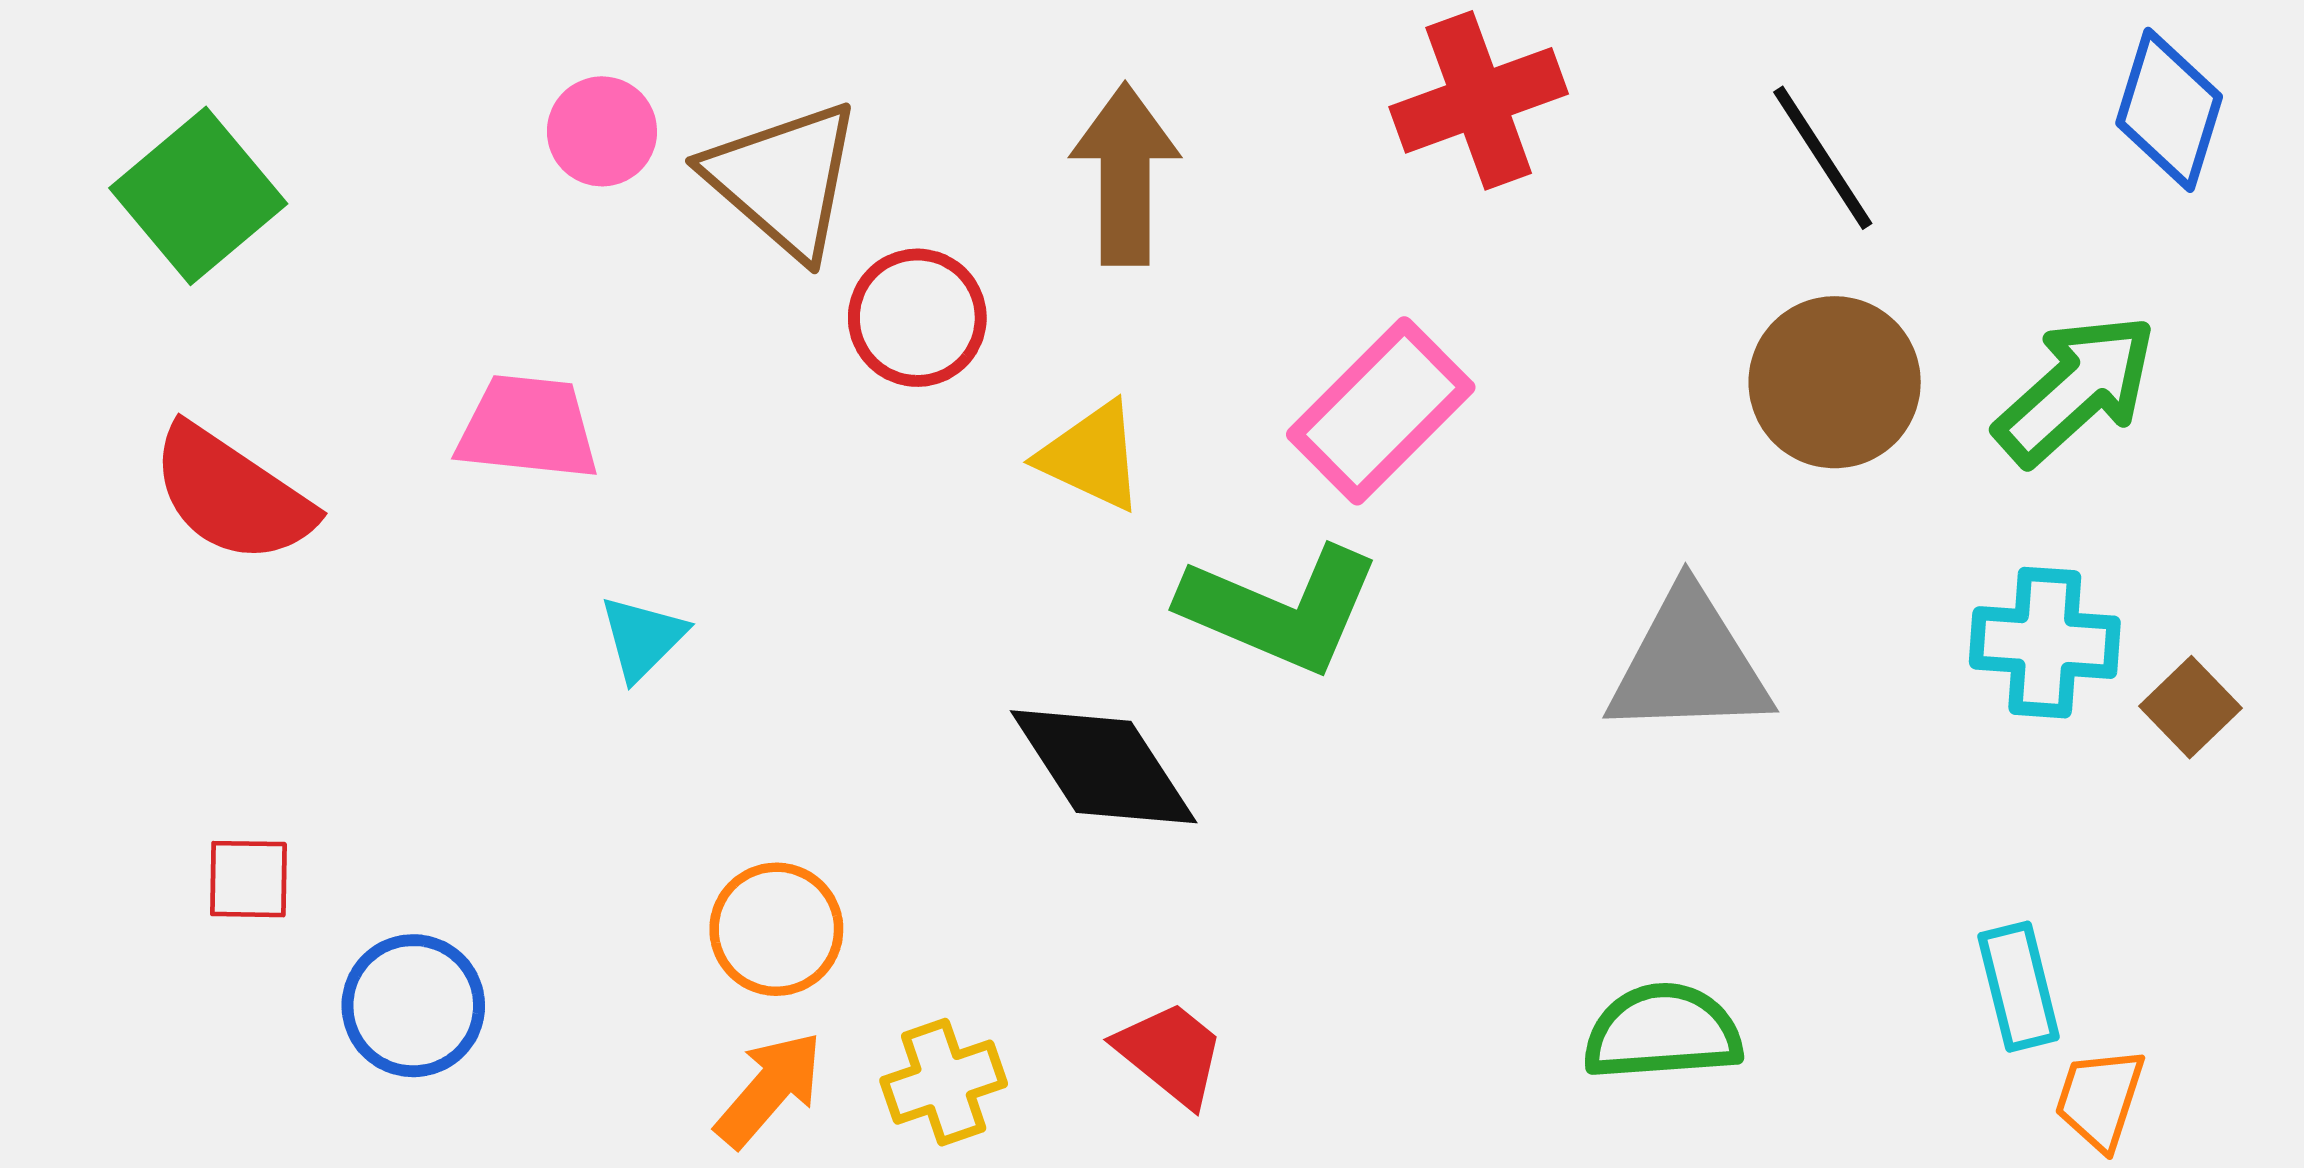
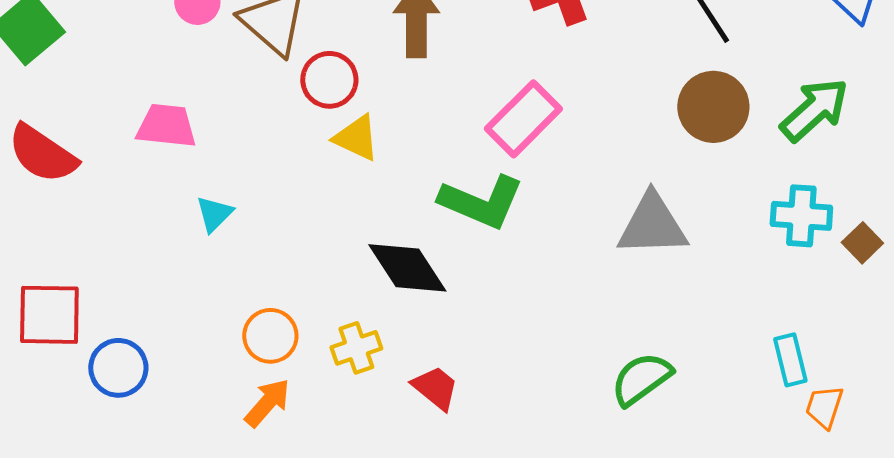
yellow triangle: (1092, 456) -> (356, 138), moved
red square: (248, 879) -> (49, 315), size x1.8
green semicircle: (1663, 1032) -> (641, 379), turned -32
yellow cross: (944, 1082) -> (356, 348), moved

